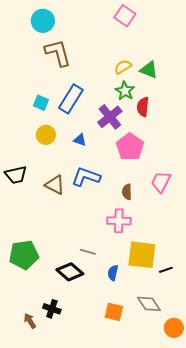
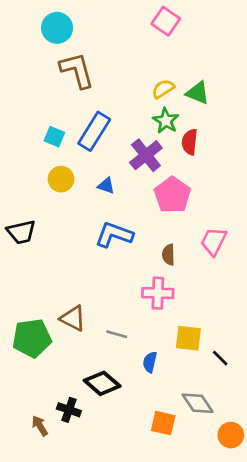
brown triangle: (55, 185) -> (73, 318), moved
yellow square: (142, 255) -> (188, 338), size x0.7
black line: (166, 270) -> (220, 358), turned 64
black diamond: (70, 272) -> (102, 383), moved
orange square: (114, 312) -> (163, 423), moved

